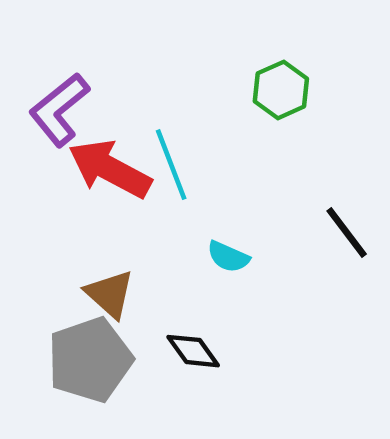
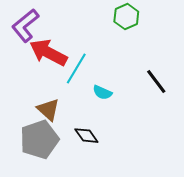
cyan line: (171, 165) -> (76, 69), moved, turned 52

